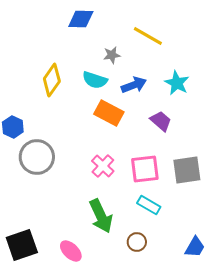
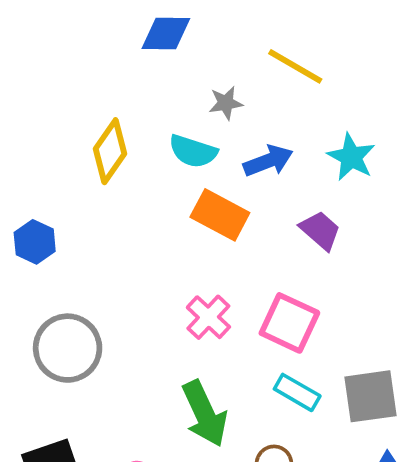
gray circle: (37, 157) -> (68, 348), moved
pink square: (145, 169) -> (289, 323), turned 32
gray square: (187, 170) -> (370, 396), moved

